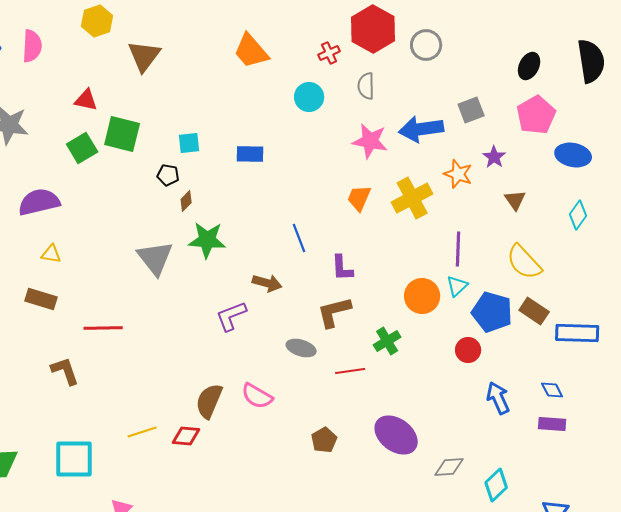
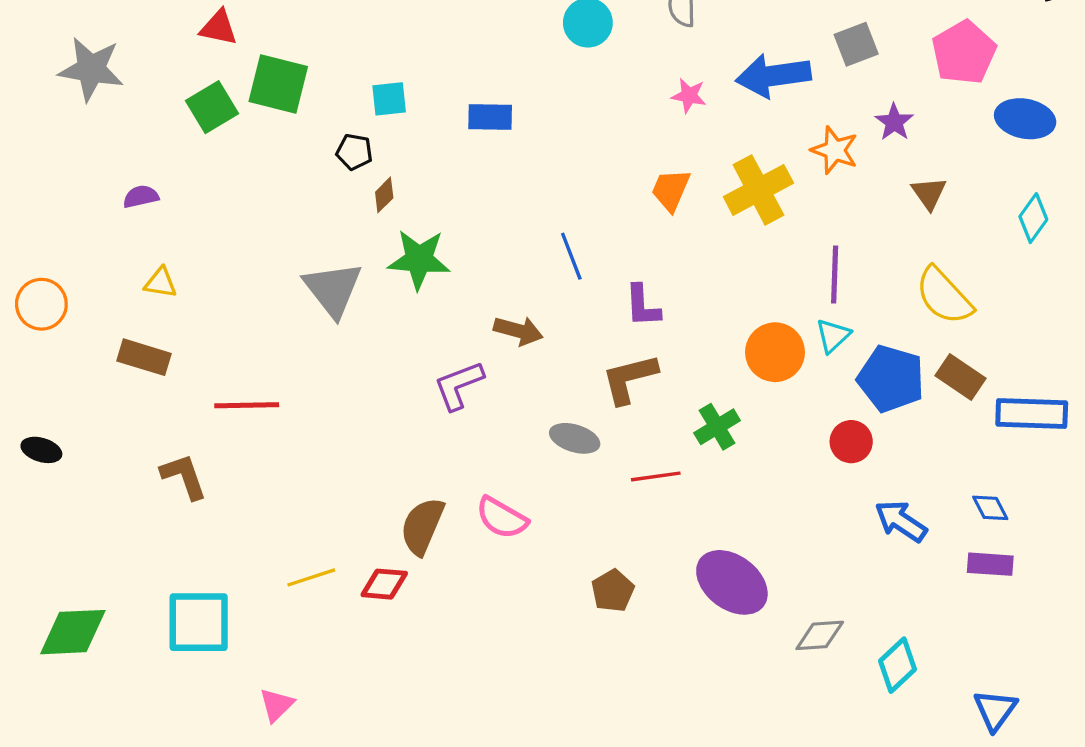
pink star: (370, 141) -> (689, 96), size x0.6
purple semicircle: (39, 202) -> (141, 197), size x0.5
blue arrow: (498, 398) -> (901, 521), turned -32

